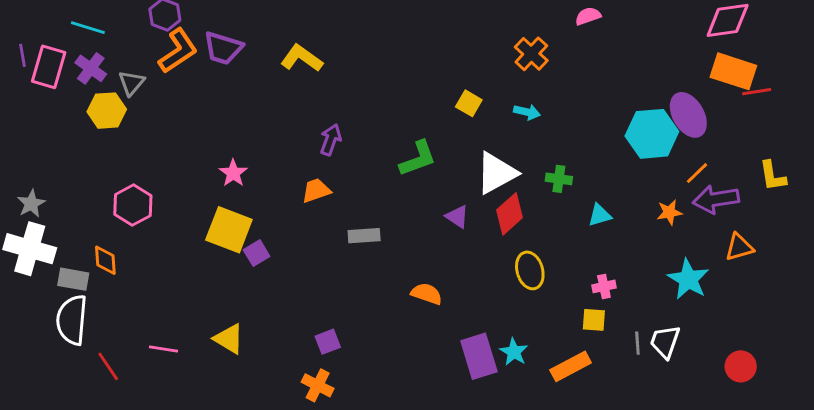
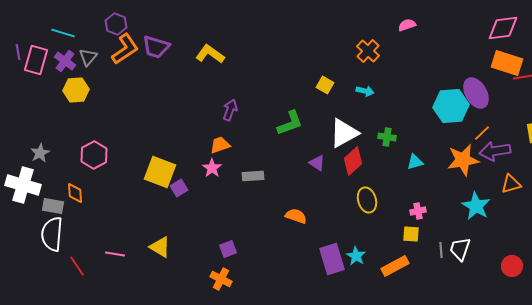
gray triangle: (131, 83) -> (88, 57), moved
pink star: (233, 173) -> (212, 168), moved
gray star: (31, 204) -> (40, 153), moved
orange star: (669, 212) -> (463, 160), size x1.8

